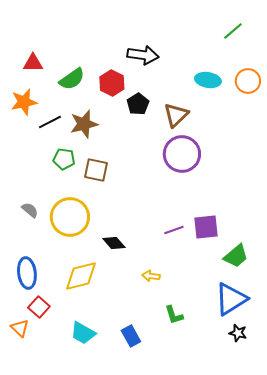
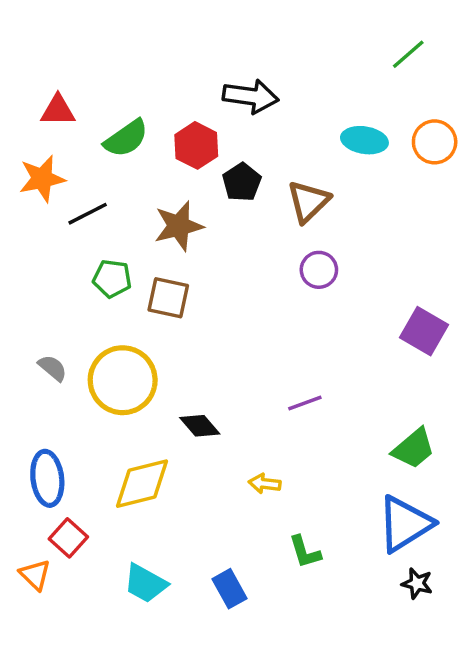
brown star: (84, 124) -> (179, 226), moved
purple circle: (182, 154) -> (319, 270), size x0.6
purple square: (206, 227) -> (424, 331), moved, turned 36

